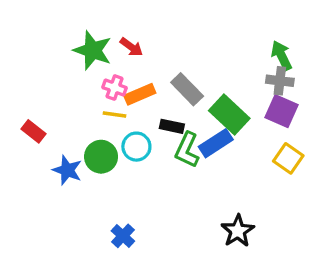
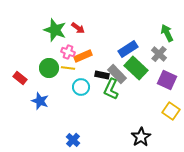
gray cross: (280, 81) -> (159, 54), moved, turned 35
gray rectangle: (187, 89) -> (117, 74), moved
purple square: (282, 111) -> (167, 80), moved
blue rectangle: (216, 143) -> (128, 49), moved
green circle: (101, 157) -> (49, 68), moved
yellow square: (288, 158) -> (171, 111), moved

